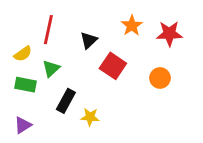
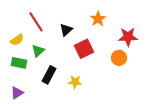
red line: (48, 30) -> (36, 22), turned -45
red star: (169, 34) -> (128, 37), moved
red square: (113, 66) -> (84, 49), turned 30
yellow star: (90, 117) -> (75, 82), moved

